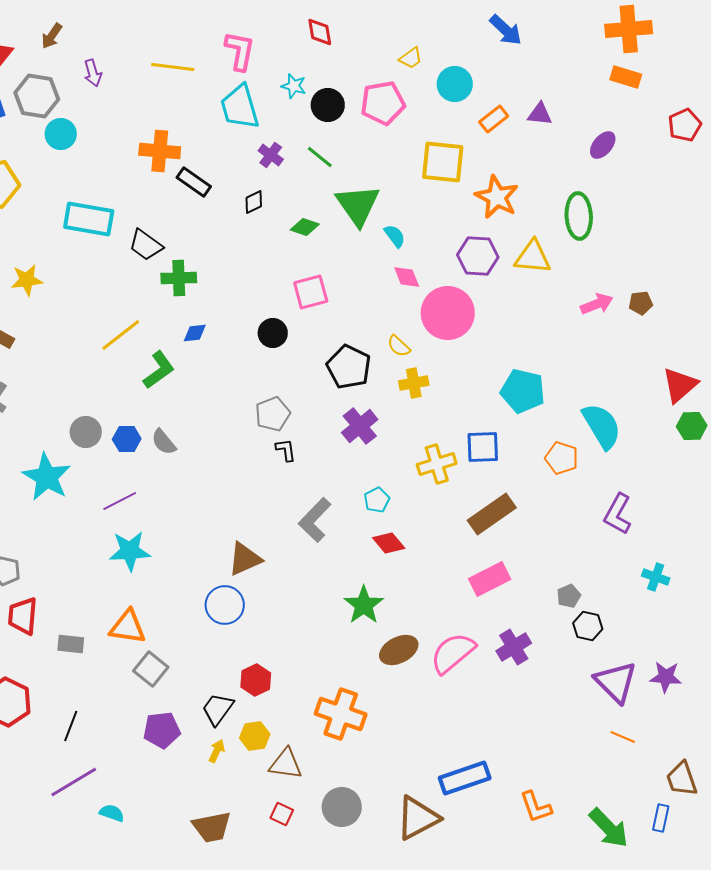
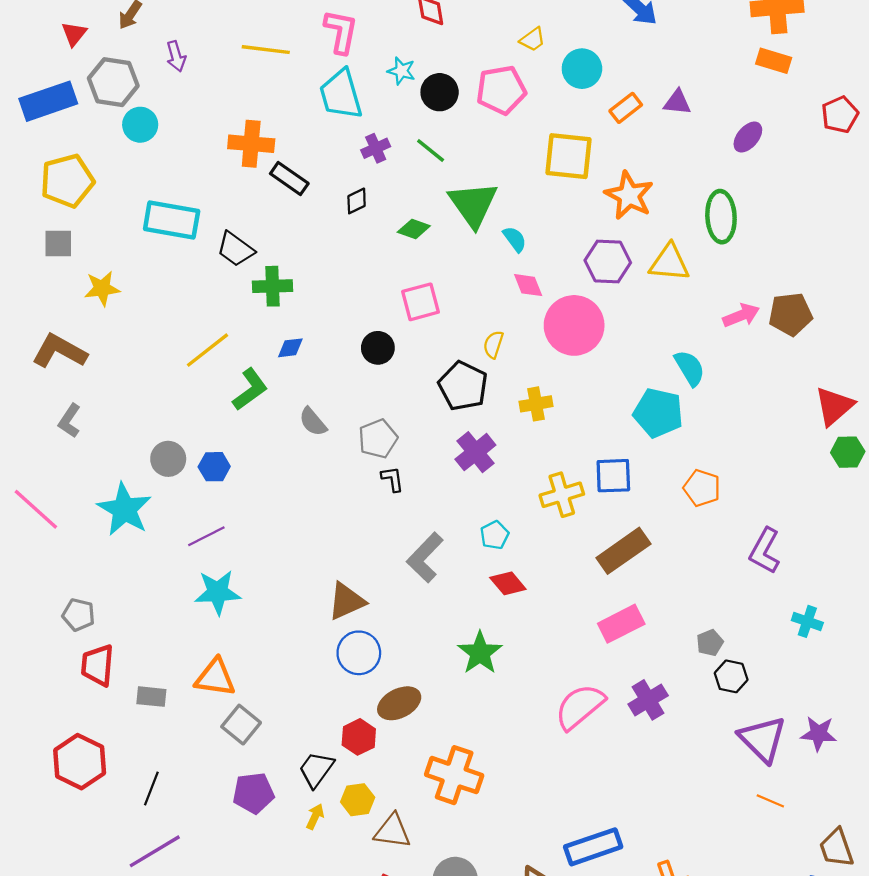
purple cross: (271, 155) -> (376, 148), turned 30
brown pentagon: (641, 303) -> (791, 314), size x1.6
yellow semicircle: (399, 346) -> (493, 344), moved, turned 65
cyan semicircle: (602, 426) -> (690, 368), moved, size x0.7
gray semicircle: (164, 442) -> (313, 422), moved
blue circle: (225, 605) -> (359, 653), moved
brown ellipse: (399, 650) -> (399, 703), moved

